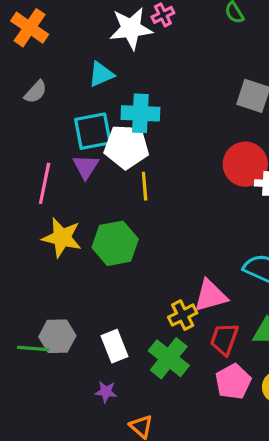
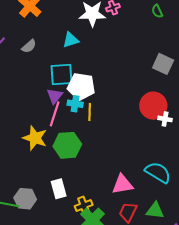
cyan cross: (140, 113) -> (75, 104), moved, size x0.7
pink line: (45, 183) -> (55, 114), moved
yellow cross: (183, 315) -> (84, 205), moved
white rectangle: (115, 346) -> (59, 189), moved

